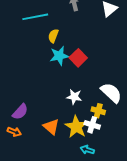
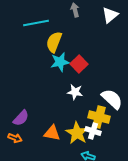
yellow semicircle: (53, 36) -> (54, 42), size x1.5
white star: (74, 97) -> (75, 92), moved
yellow cross: (98, 111) -> (99, 117), size x1.5
orange triangle: (51, 127) -> (52, 133), turned -30

